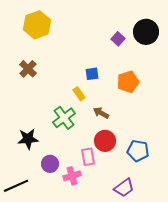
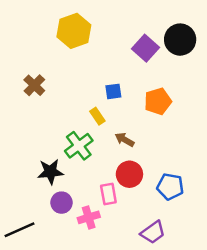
yellow hexagon: (37, 25) -> (74, 31), moved
purple square: (118, 39) -> (146, 48), size x1.5
black star: (28, 139) -> (50, 172), moved

